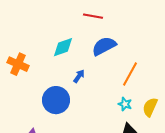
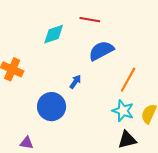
cyan diamond: (63, 47) -> (54, 34), moved
cyan star: (125, 104) -> (123, 111), size x1.5

